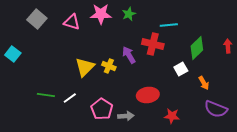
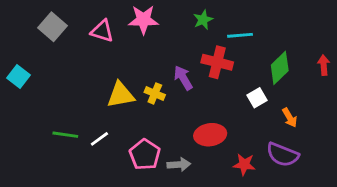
green star: (129, 14) -> (203, 20), moved
yellow triangle: (85, 67) -> (121, 95), turned 35
purple semicircle: (216, 109) -> (283, 155), moved

